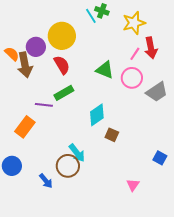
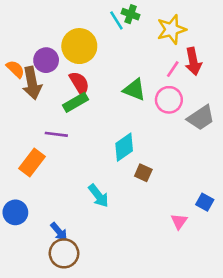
green rectangle: (64, 93) -> (75, 102), moved
brown circle: (68, 166) -> (64, 253), moved
pink triangle: (133, 185) -> (179, 221), moved

